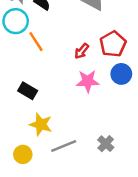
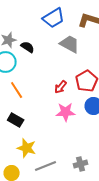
orange line: (36, 42) -> (17, 90), moved
gray cross: (106, 144) -> (81, 164), turned 32

